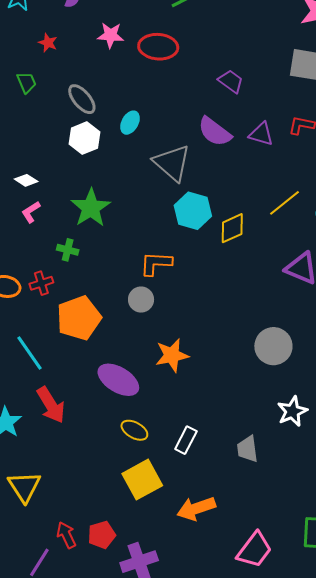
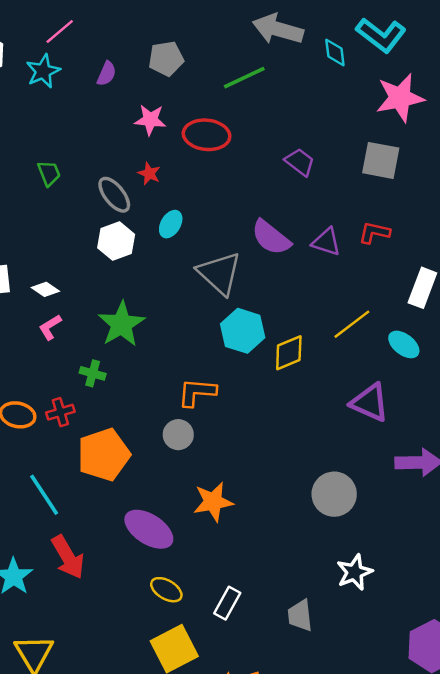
red star: (48, 43) -> (149, 174), moved
purple trapezoid: (231, 81) -> (300, 162), moved

